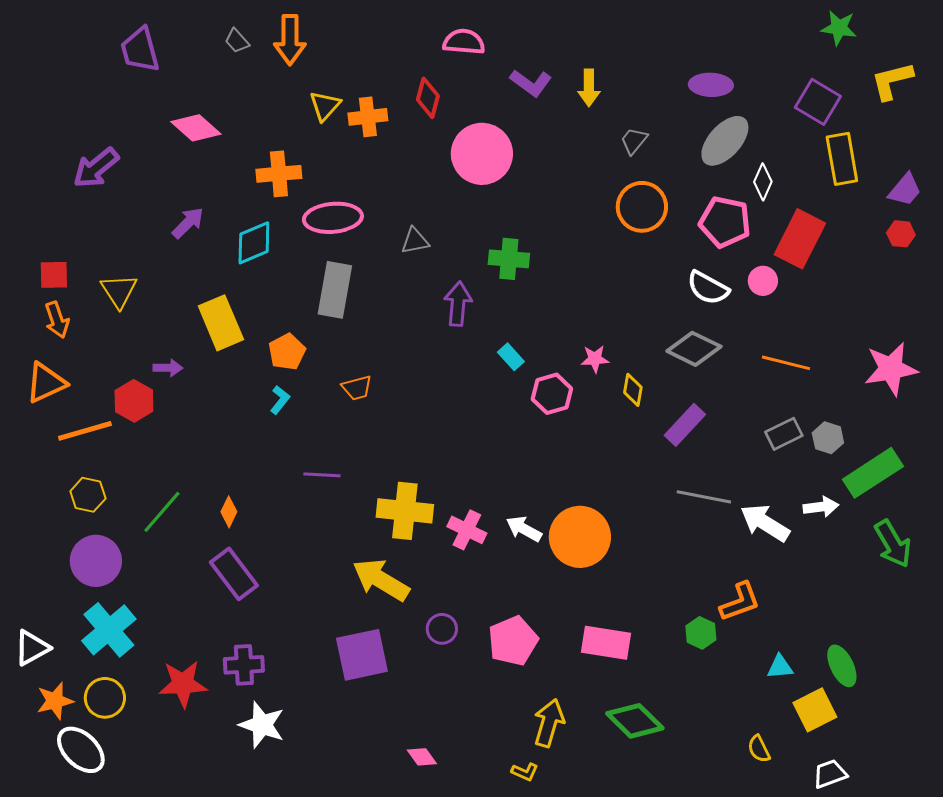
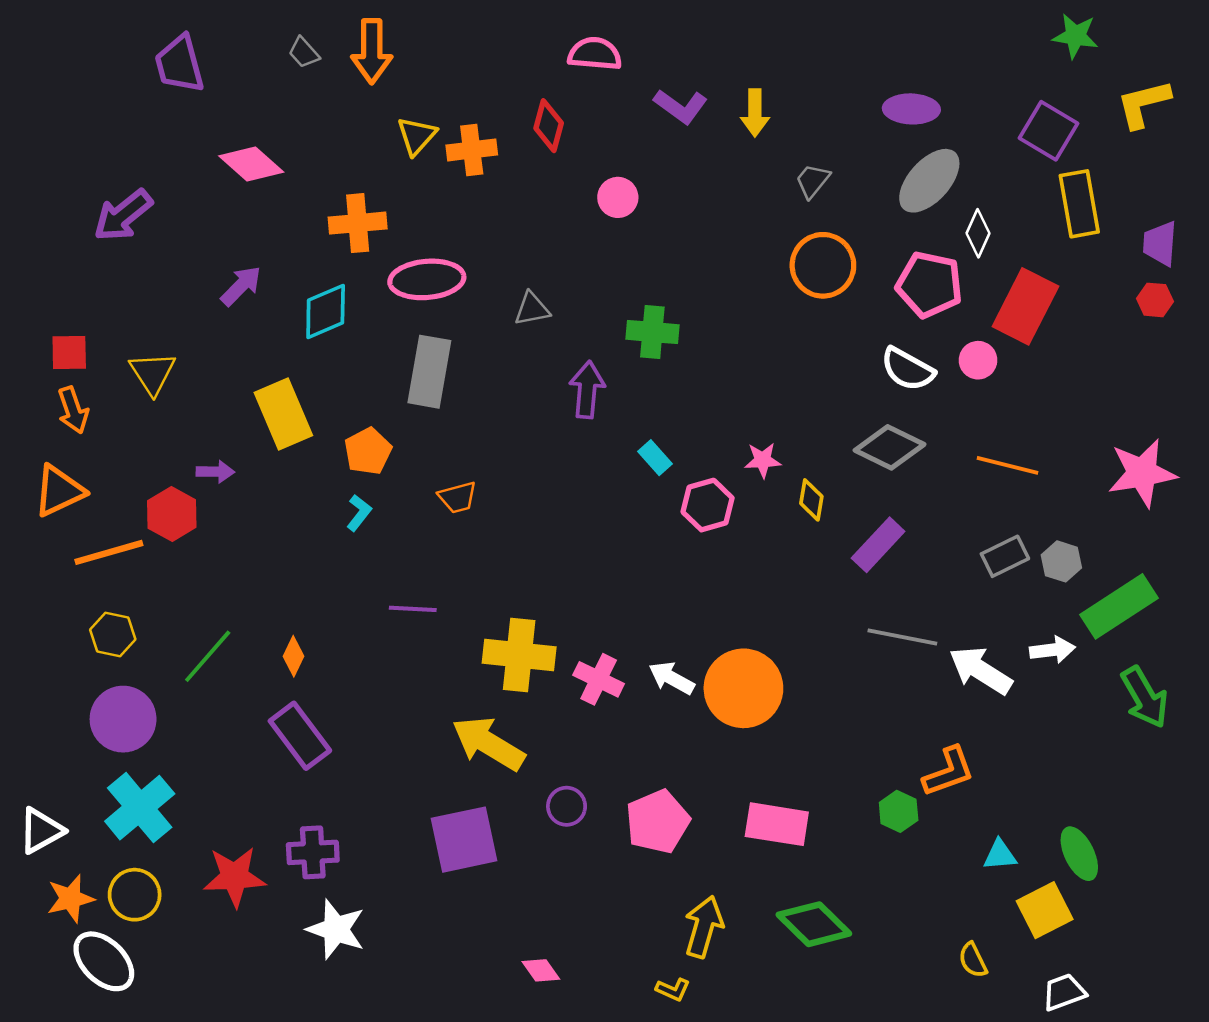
pink circle: (482, 154) -> (618, 197), size x0.5
purple trapezoid: (905, 190) -> (1160, 244), turned 144

